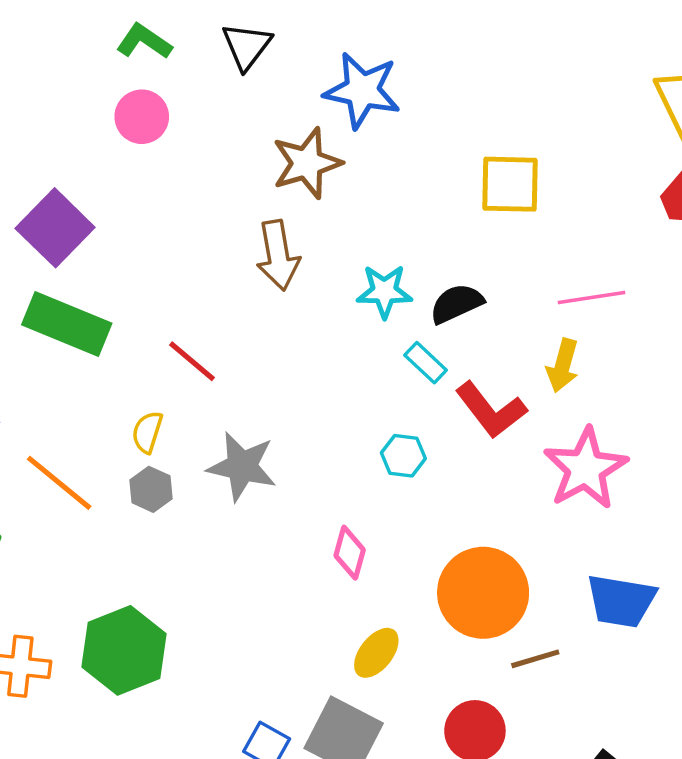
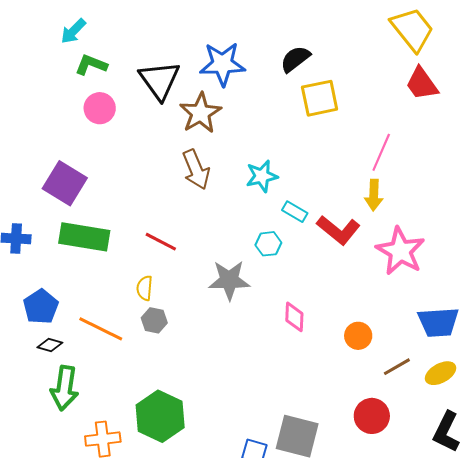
black triangle: (247, 46) -> (160, 80), moved, size x1.4
pink line: (591, 297) -> (381, 152), turned -45
black semicircle: (457, 304) -> (295, 59), moved
cyan hexagon: (403, 456) -> (268, 244), moved
gray star: (242, 466) -> (229, 280), moved
pink diamond: (350, 553) -> (294, 317), moved
orange circle: (483, 593) -> (358, 336), size x0.5
yellow ellipse: (376, 653) -> (441, 373), moved, turned 36

